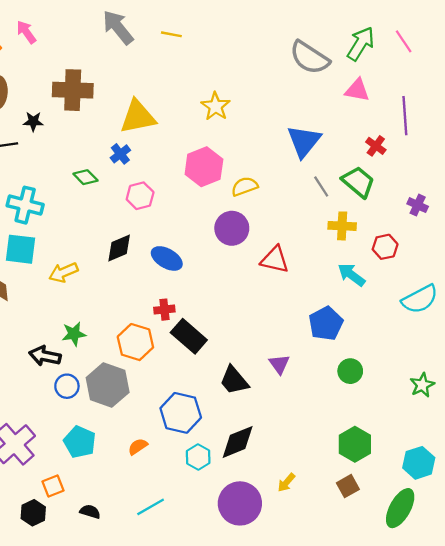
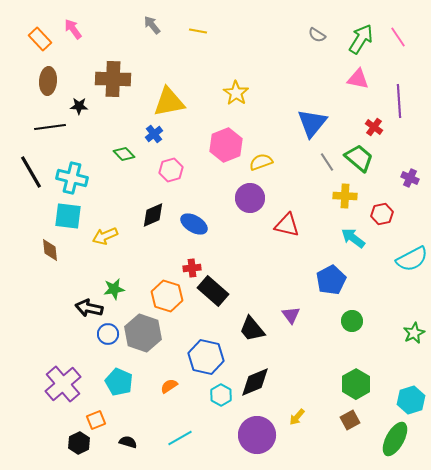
gray arrow: (118, 27) -> (152, 25), size x0.6
gray semicircle: (310, 58) -> (317, 35), moved, size x0.5

